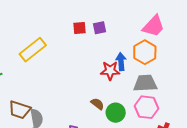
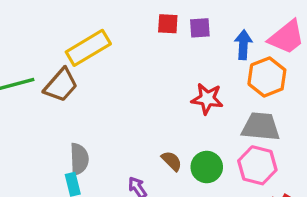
blue arrow: (121, 62) -> (243, 45), moved
brown semicircle: (97, 104) -> (172, 161), moved
brown trapezoid: (20, 110) -> (61, 85), moved, turned -75

